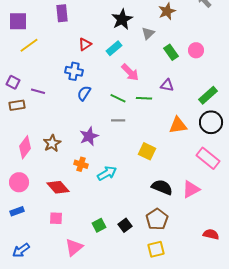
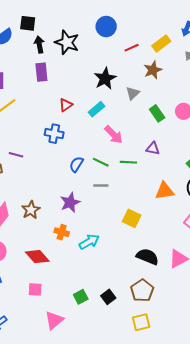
blue semicircle: (84, 93) -> (76, 164), moved

